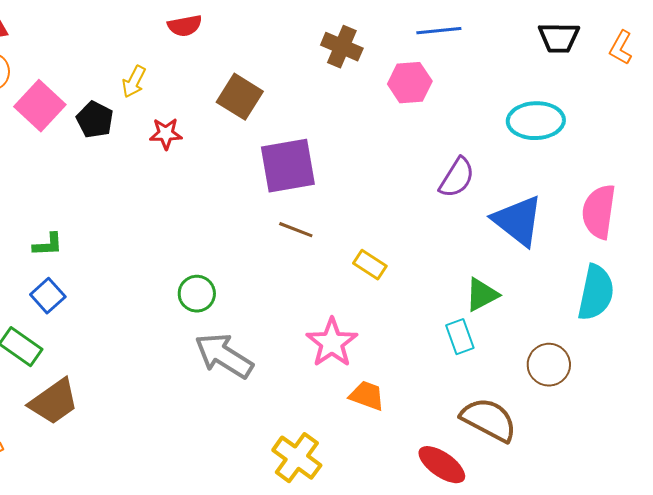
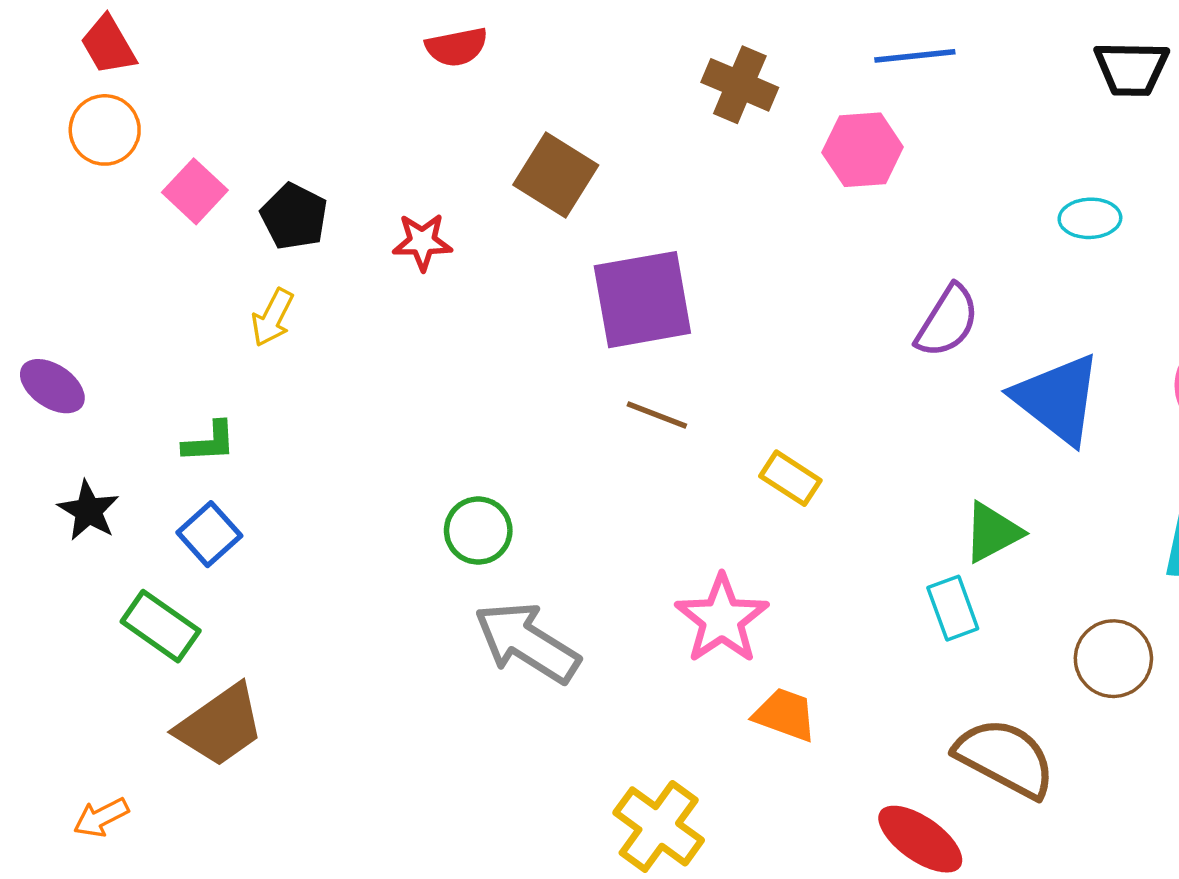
yellow arrow: (134, 82) -> (272, 318), moved
pink square: (40, 106) -> (195, 191), size x0.7
cyan ellipse: (536, 121) -> (1090, 218), size x0.6

